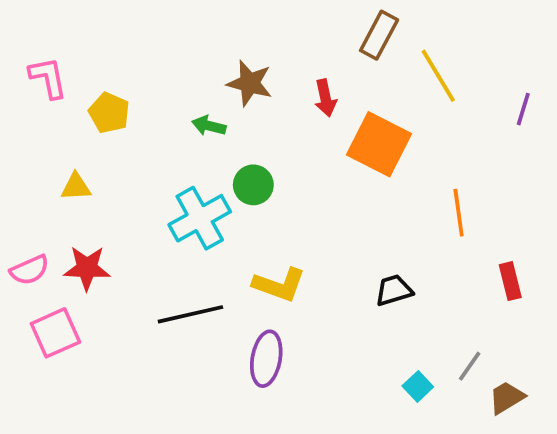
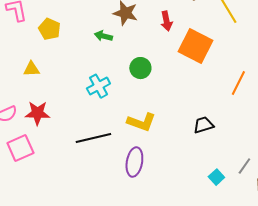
green circle: (253, 185) -> (140, 68), moved
orange line: (459, 213) -> (238, 83), turned 35
cyan cross: (200, 218) -> (98, 86), size x0.7

